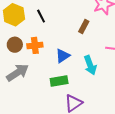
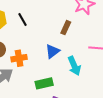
orange cross: (35, 45) -> (19, 58), moved
blue triangle: (63, 56) -> (52, 51), moved

